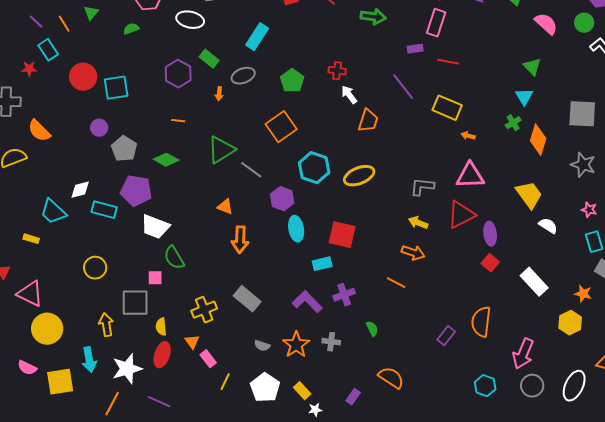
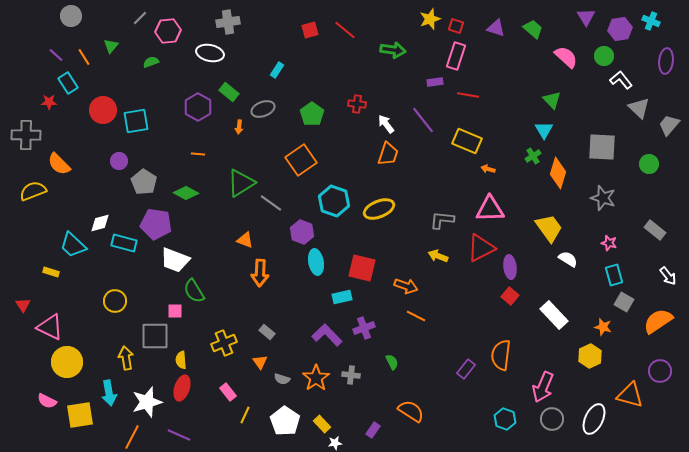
cyan rectangle: (257, 37) -> (277, 70), size x0.6
white arrow: (349, 95) -> (386, 124), moved
orange arrow: (413, 253) -> (406, 286), moved
gray rectangle: (247, 299) -> (267, 332), size x0.6
orange triangle: (192, 342) -> (260, 362), moved

